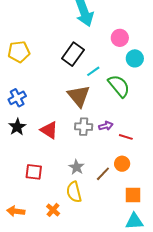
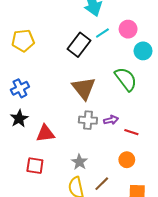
cyan line: (93, 71) -> (102, 33), moved
red triangle: (49, 130) -> (45, 133), moved, turned -42
brown line: (103, 174) -> (102, 184), moved

